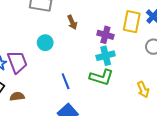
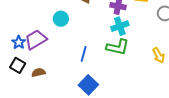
purple trapezoid: (17, 62) -> (36, 40), turned -95
blue line: (66, 81) -> (84, 54), turned 42

